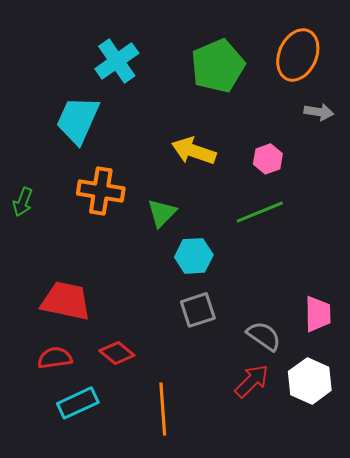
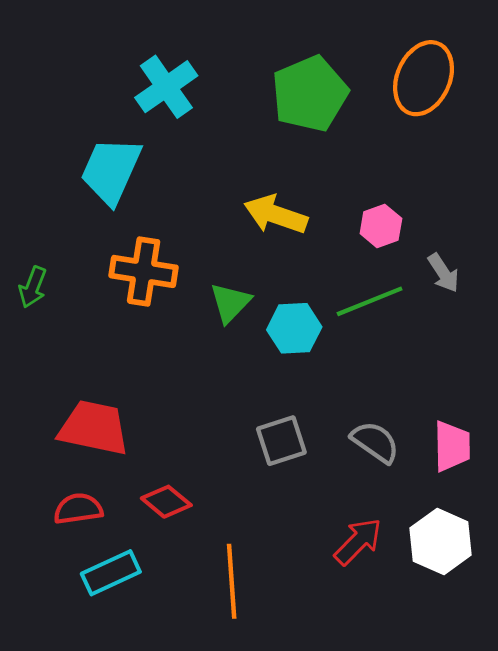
gray arrow: (319, 112) -> (443, 273), moved, turned 48
cyan hexagon: (194, 256) -> (294, 328), moved
gray semicircle: (264, 336) -> (375, 442), moved

